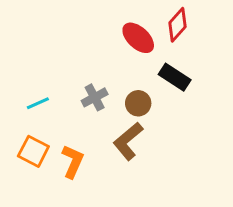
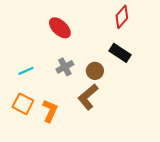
red ellipse: (138, 38) -> (60, 28), moved

